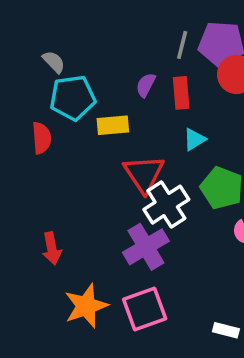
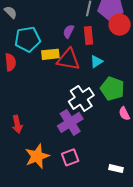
gray semicircle: (54, 62) -> (11, 12), moved
red triangle: (144, 174) -> (68, 59), moved, turned -45
pink square: (145, 309) -> (70, 157), size x0.7

